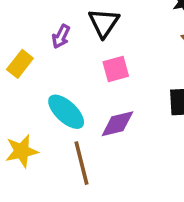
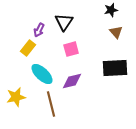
yellow rectangle: (20, 64) -> (28, 48), moved

